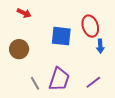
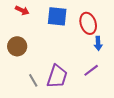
blue square: (61, 36) -> (57, 16), moved
purple line: (93, 82) -> (91, 70), moved

